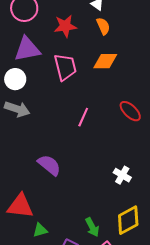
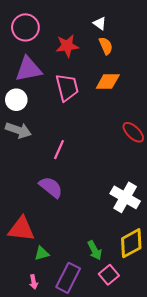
pink line: (83, 117) -> (59, 150), moved
white cross: (122, 175) -> (125, 197), size x1.6

